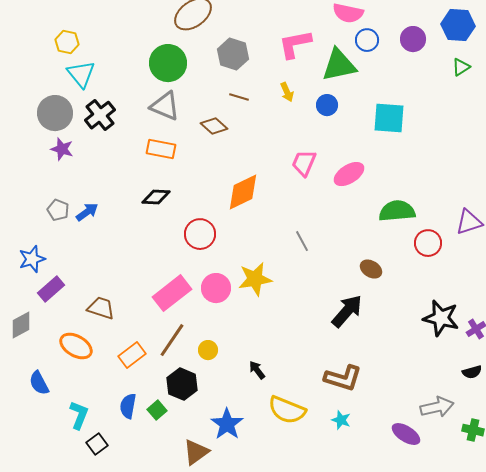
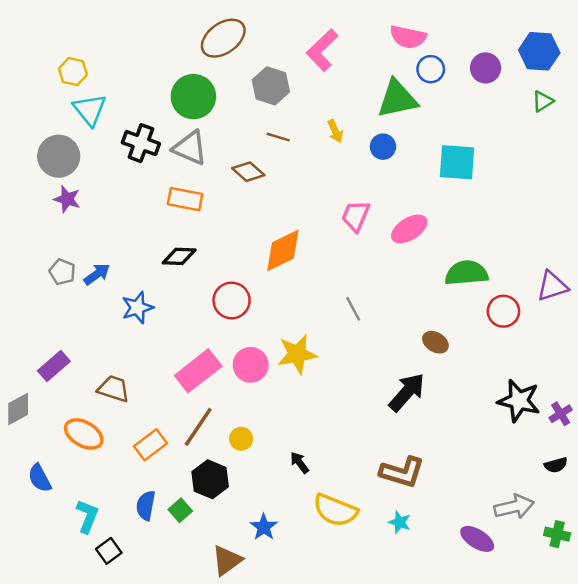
pink L-shape: (295, 44) -> (322, 50), moved, turned -33
black cross: (100, 115) -> (141, 143), moved, turned -32
blue star: (32, 259) -> (137, 308), moved
blue star: (227, 424) -> (264, 527), size x0.7

